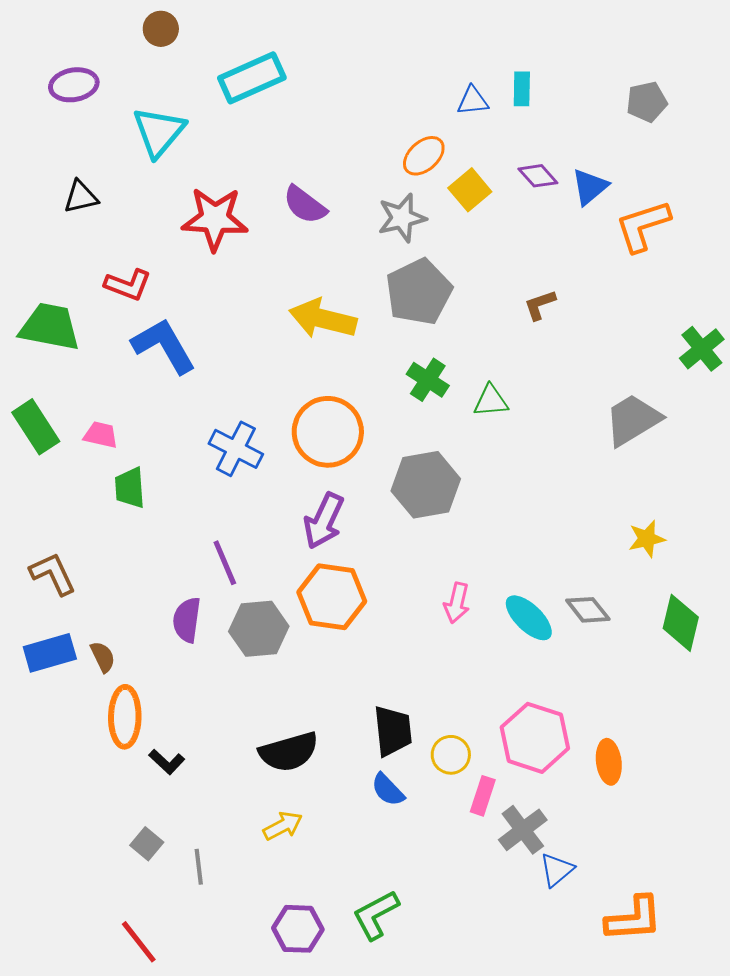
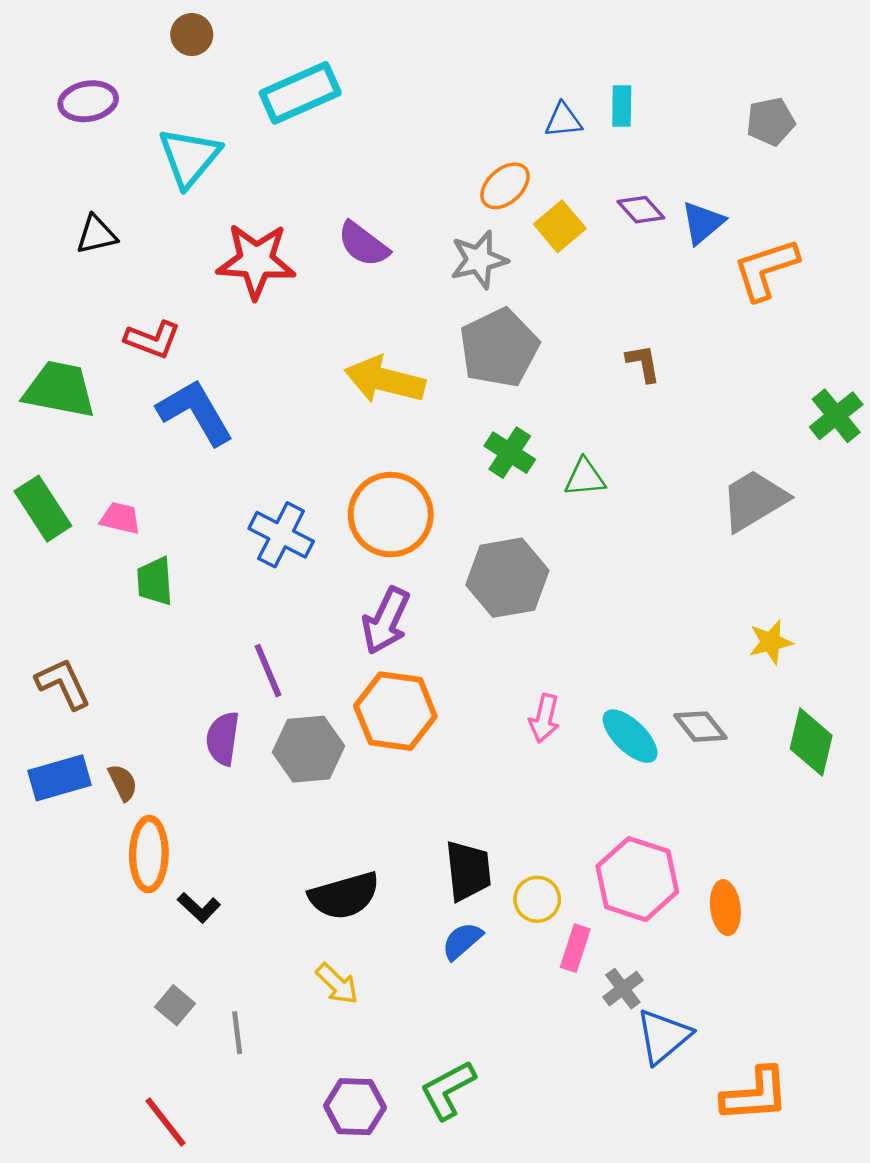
brown L-shape: (540, 305) -> (643, 363), turned 99
blue semicircle: (388, 790) -> (462, 941), turned 93
yellow arrow: (283, 826) -> (337, 984), turned 72
gray cross: (523, 830) -> (623, 989), size x0.7
blue triangle: (557, 870) -> (663, 1036), size x1.4

